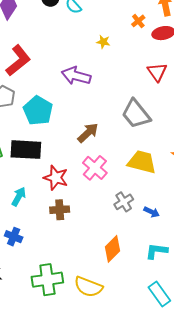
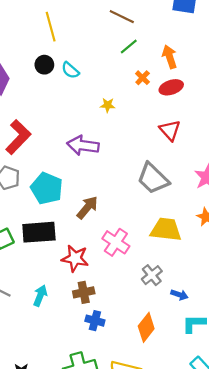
brown arrow: (88, 133) -> (87, 207), moved
cyan arrow: (19, 197) -> (40, 296), moved
blue arrow: (152, 212) -> (179, 295), moved
blue cross: (14, 237) -> (95, 321), moved

